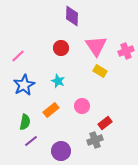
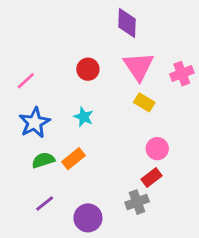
purple diamond: (72, 16) -> (127, 23), moved
pink circle: (82, 106) -> (157, 149), moved
green semicircle: (25, 122) -> (43, 160), moved, turned -119

